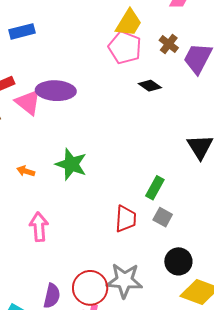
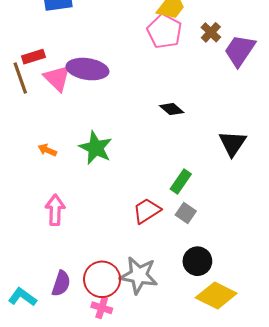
black diamond: (150, 86) -> (172, 109), moved
red trapezoid: (126, 219) -> (147, 211), turned -132

